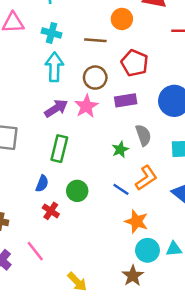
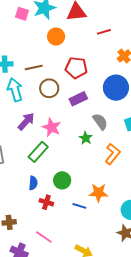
brown line: (95, 40) -> (34, 67), moved
pink star: (86, 106) -> (52, 127), moved
green rectangle: (59, 149) -> (38, 152), turned 45
blue line: (121, 189) -> (79, 206), moved
orange star: (137, 221) -> (99, 193), moved

